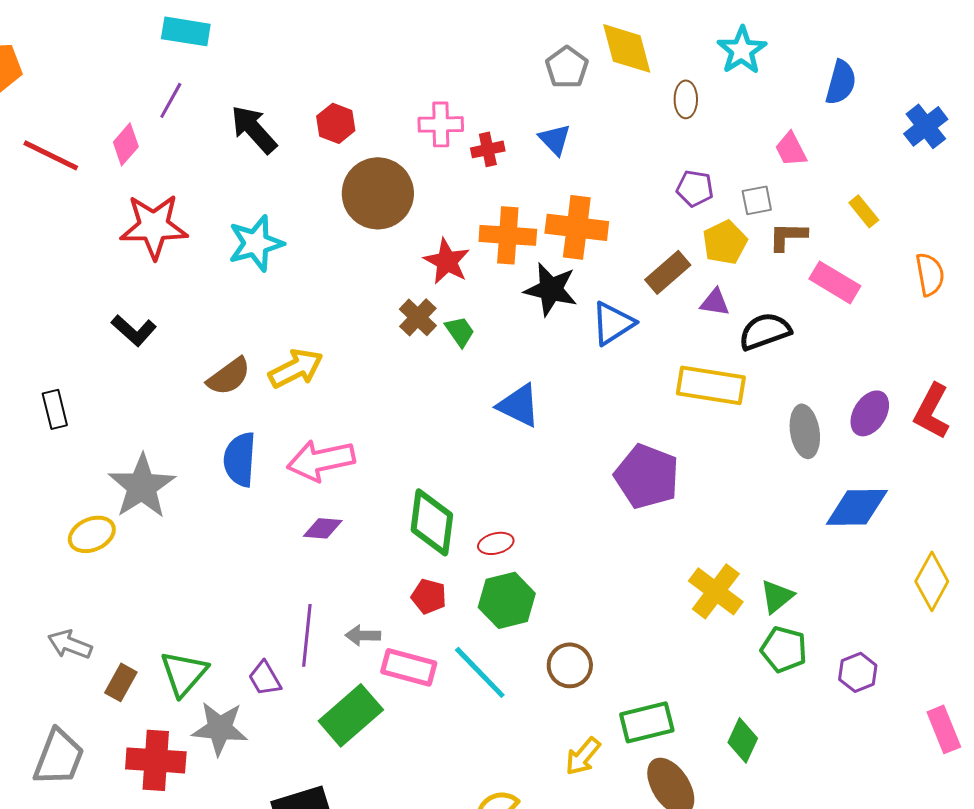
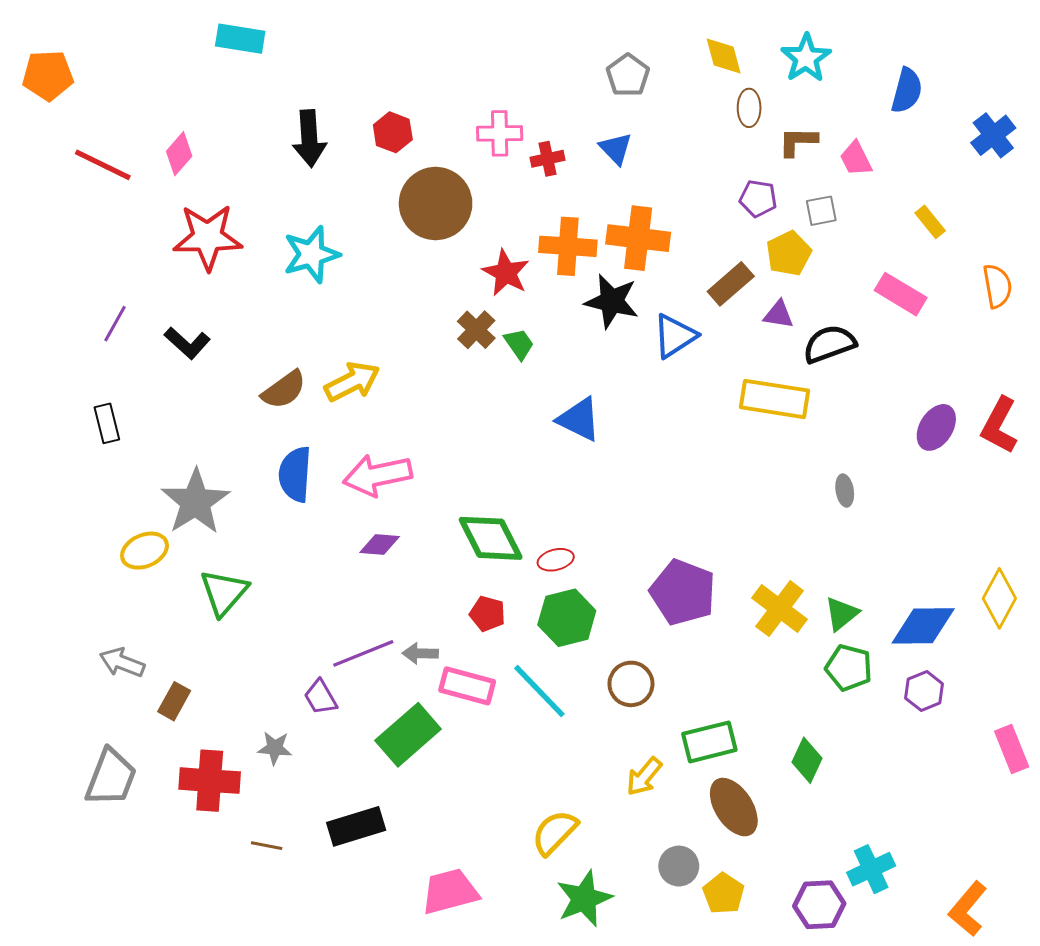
yellow diamond: (627, 48) -> (724, 56), moved, size x0.7
purple line: (171, 100) -> (115, 324), moved
black arrow: (254, 129) -> (309, 138), turned -142
brown L-shape: (788, 236) -> (798, 141), moved
gray ellipse: (805, 431) -> (845, 491), moved, size x0.6
purple pentagon: (647, 476) -> (683, 592), moved
blue diamond: (857, 507) -> (923, 626), moved
green diamond: (432, 522) -> (491, 538), turned -34
purple line: (307, 635) -> (363, 653), turned 62
green triangle: (184, 673) -> (224, 592), moved
gray star: (220, 728) -> (275, 748), size x0.6

